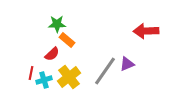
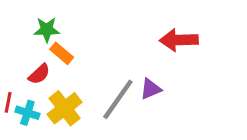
cyan cross: (44, 80) -> (27, 113), turned 35

